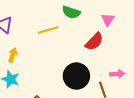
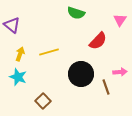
pink triangle: (108, 20) -> (120, 20), moved
yellow line: (48, 30) -> (49, 52), moved

